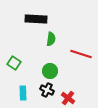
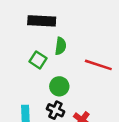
green square: (14, 63) -> (38, 60), moved

